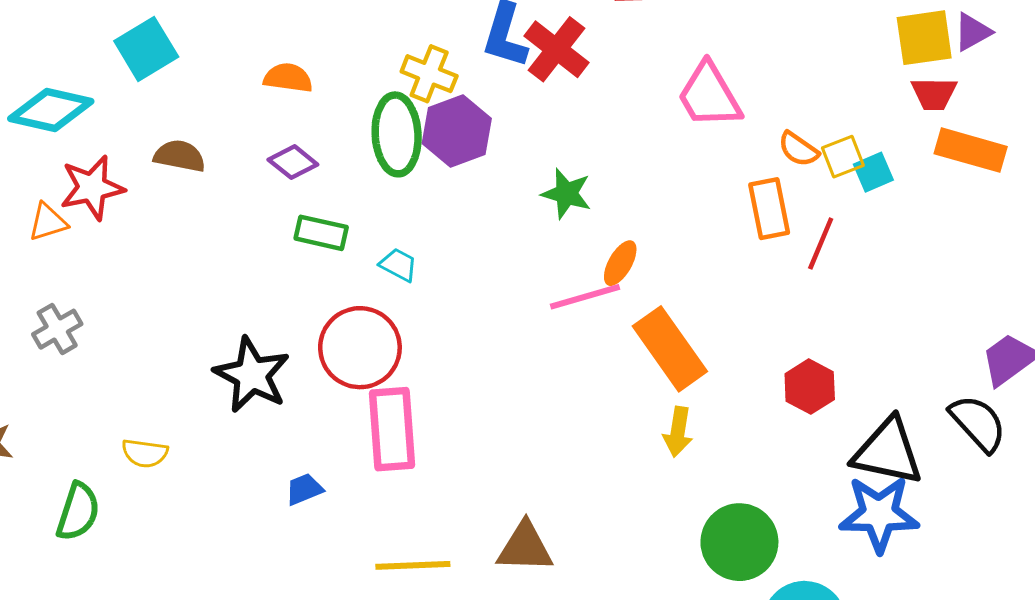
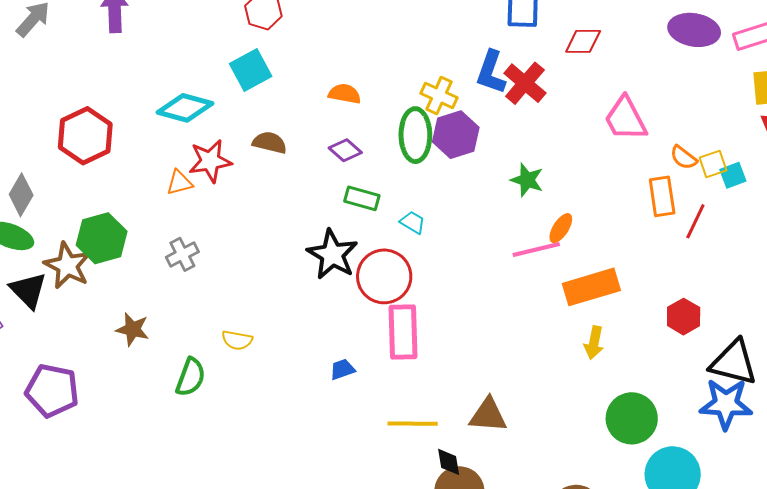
orange rectangle: (670, 349) -> (591, 287), turned -74
black star: (252, 375) -> (332, 254), moved

